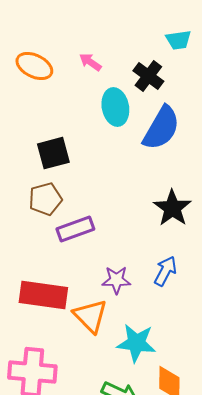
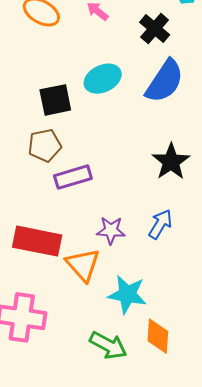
cyan ellipse: (115, 107) -> (103, 79), moved, turned 72

